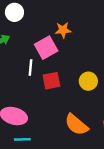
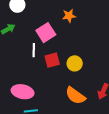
orange star: (63, 30) -> (69, 16), moved
yellow circle: (88, 81) -> (75, 63), moved

